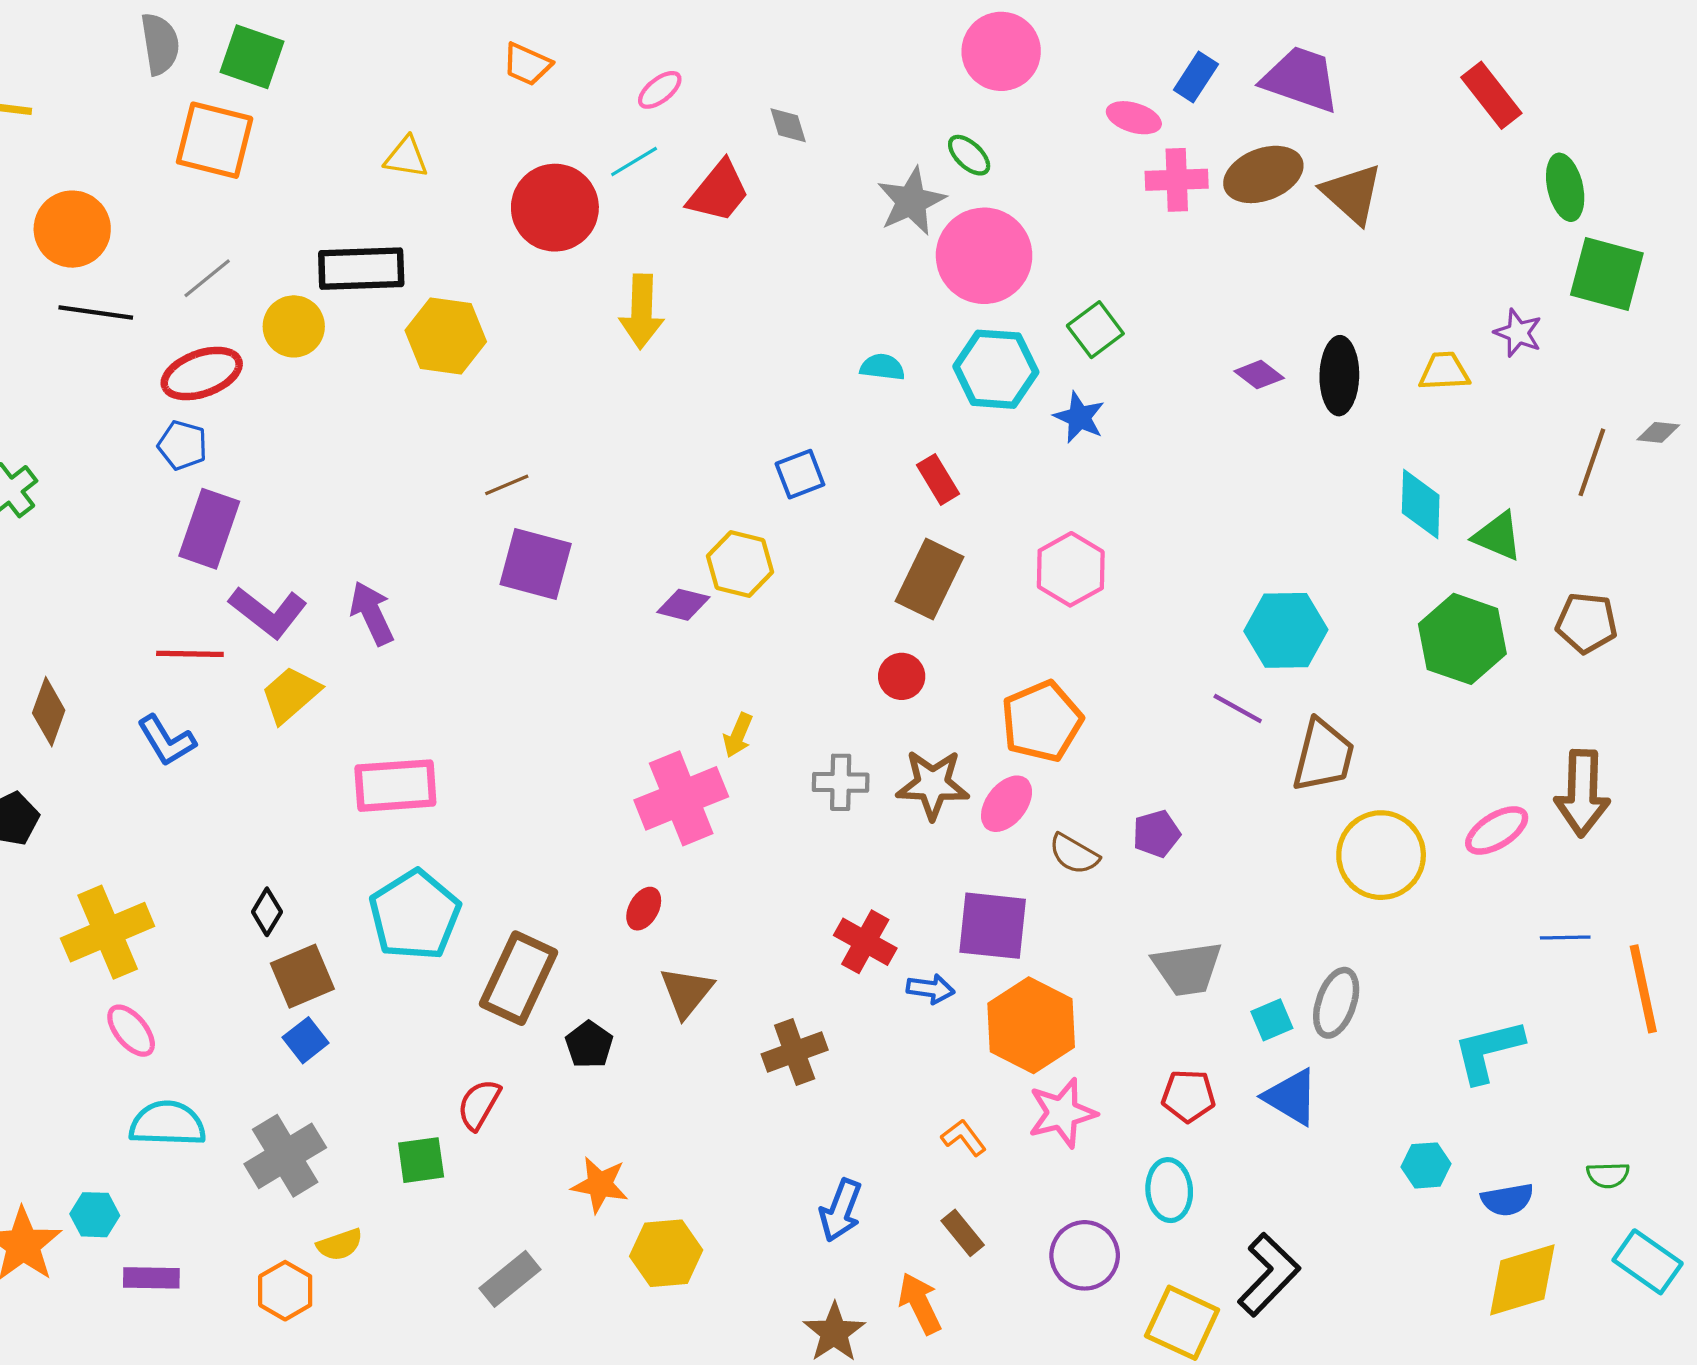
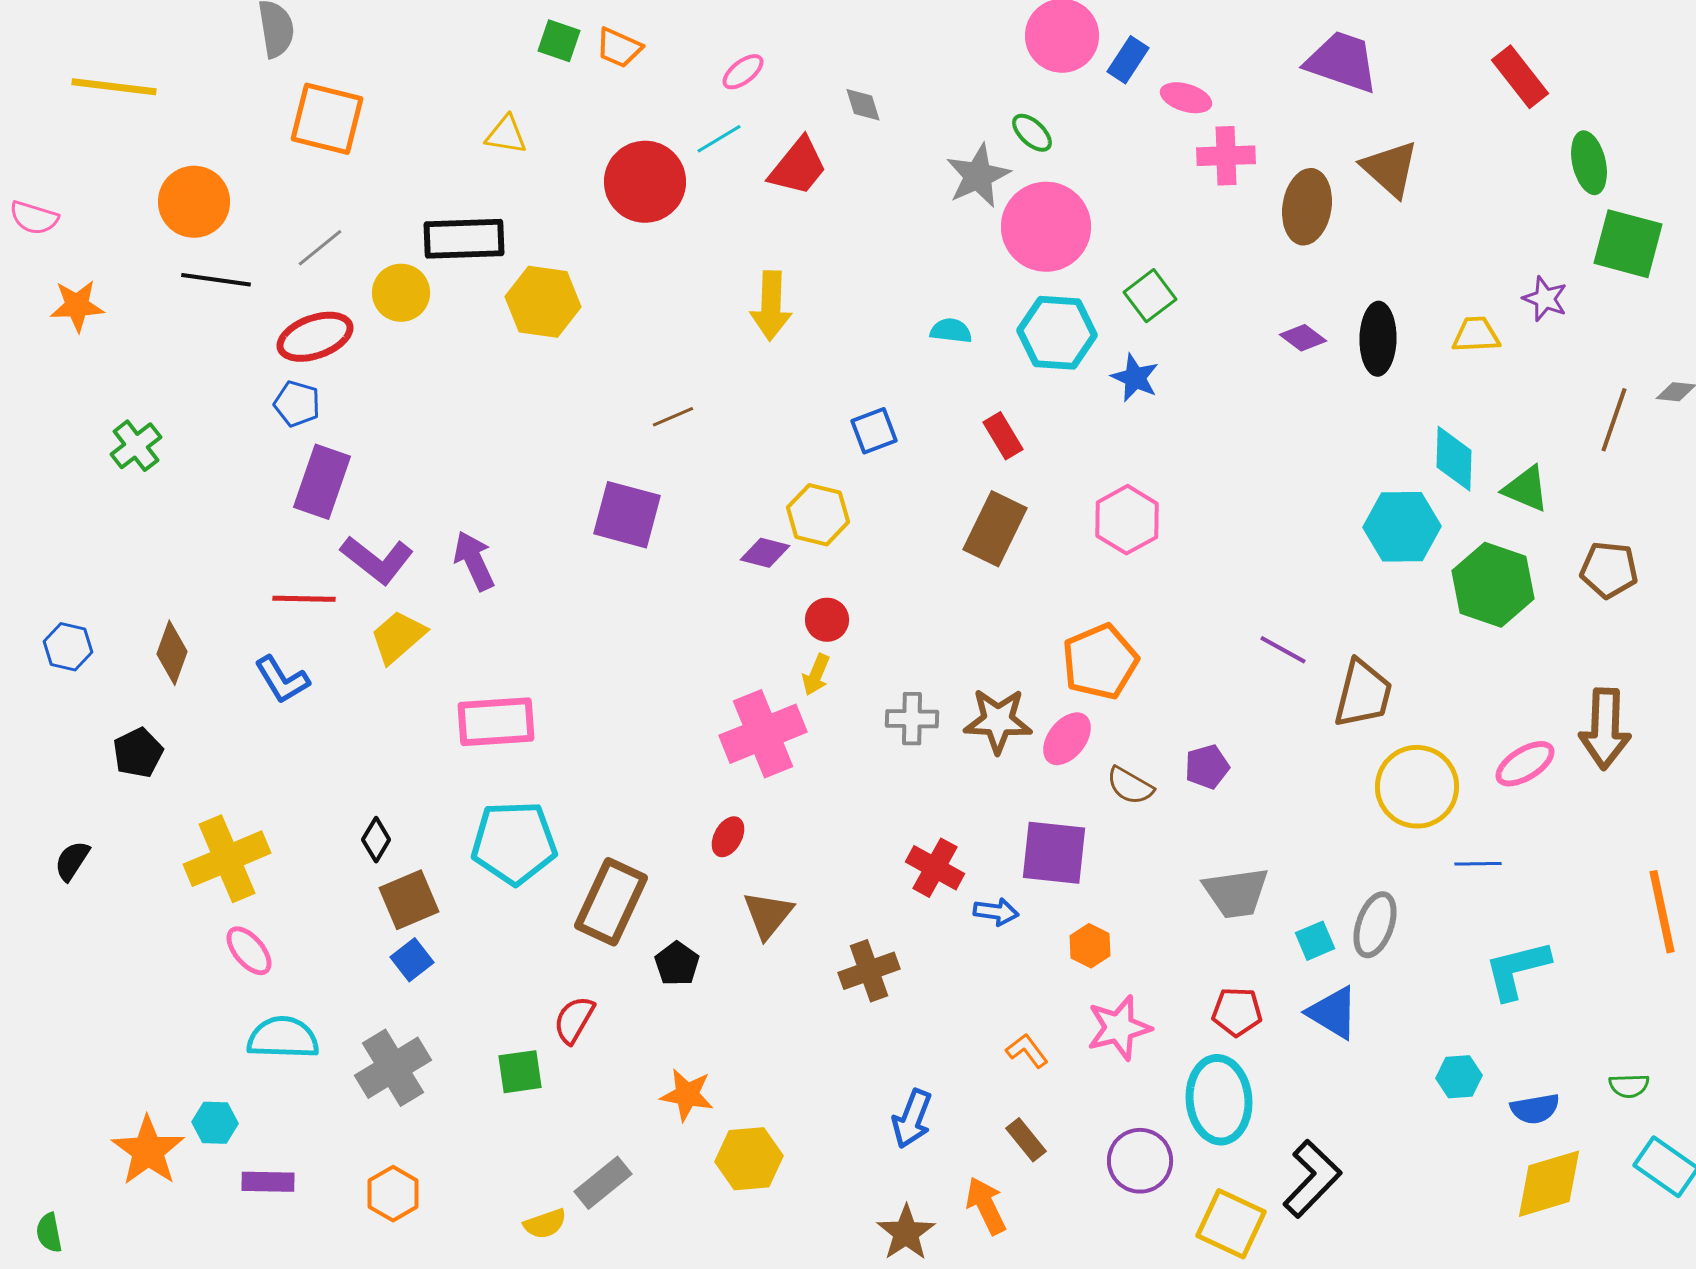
green square: (252, 57) -> (559, 41), moved, size x0.7
blue rectangle: (1196, 77) -> (1128, 60), moved
brown ellipse: (1263, 174) -> (1307, 207), moved, turned -60
yellow arrow: (642, 311) -> (771, 306), moved
brown line: (507, 485) -> (673, 417), moved
cyan hexagon: (1286, 630) -> (1402, 527), moved
red circle: (902, 676) -> (827, 620), moved
cyan pentagon: (415, 915) -> (514, 843), turned 30
blue line: (1565, 937) -> (1478, 864), moved
orange hexagon: (1031, 1025) -> (1090, 946), size x0.5
cyan ellipse: (1169, 1190) -> (1219, 1100), size x1.5
yellow semicircle: (340, 1245) -> (545, 1224), moved

